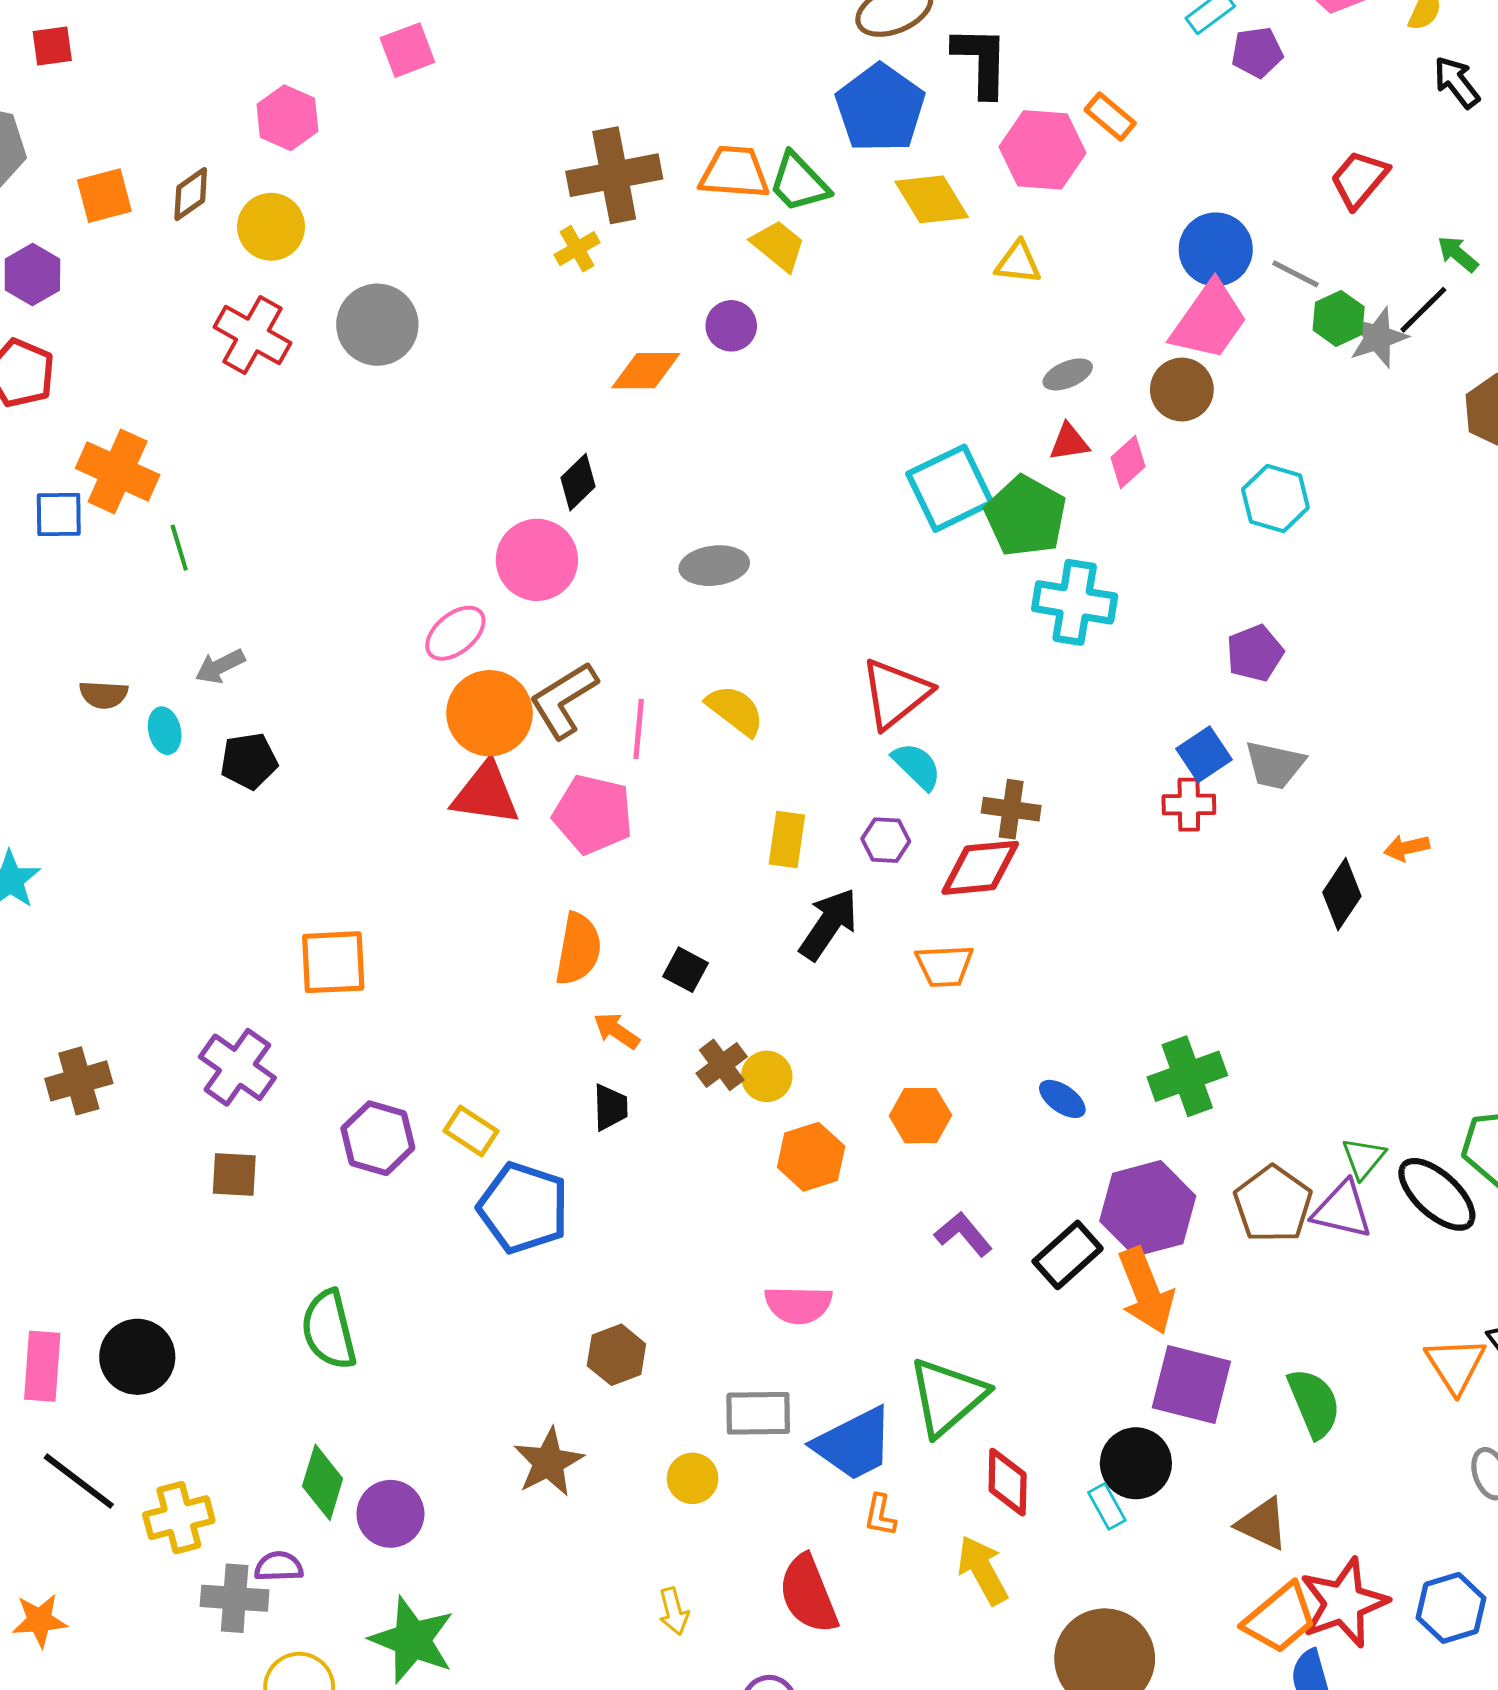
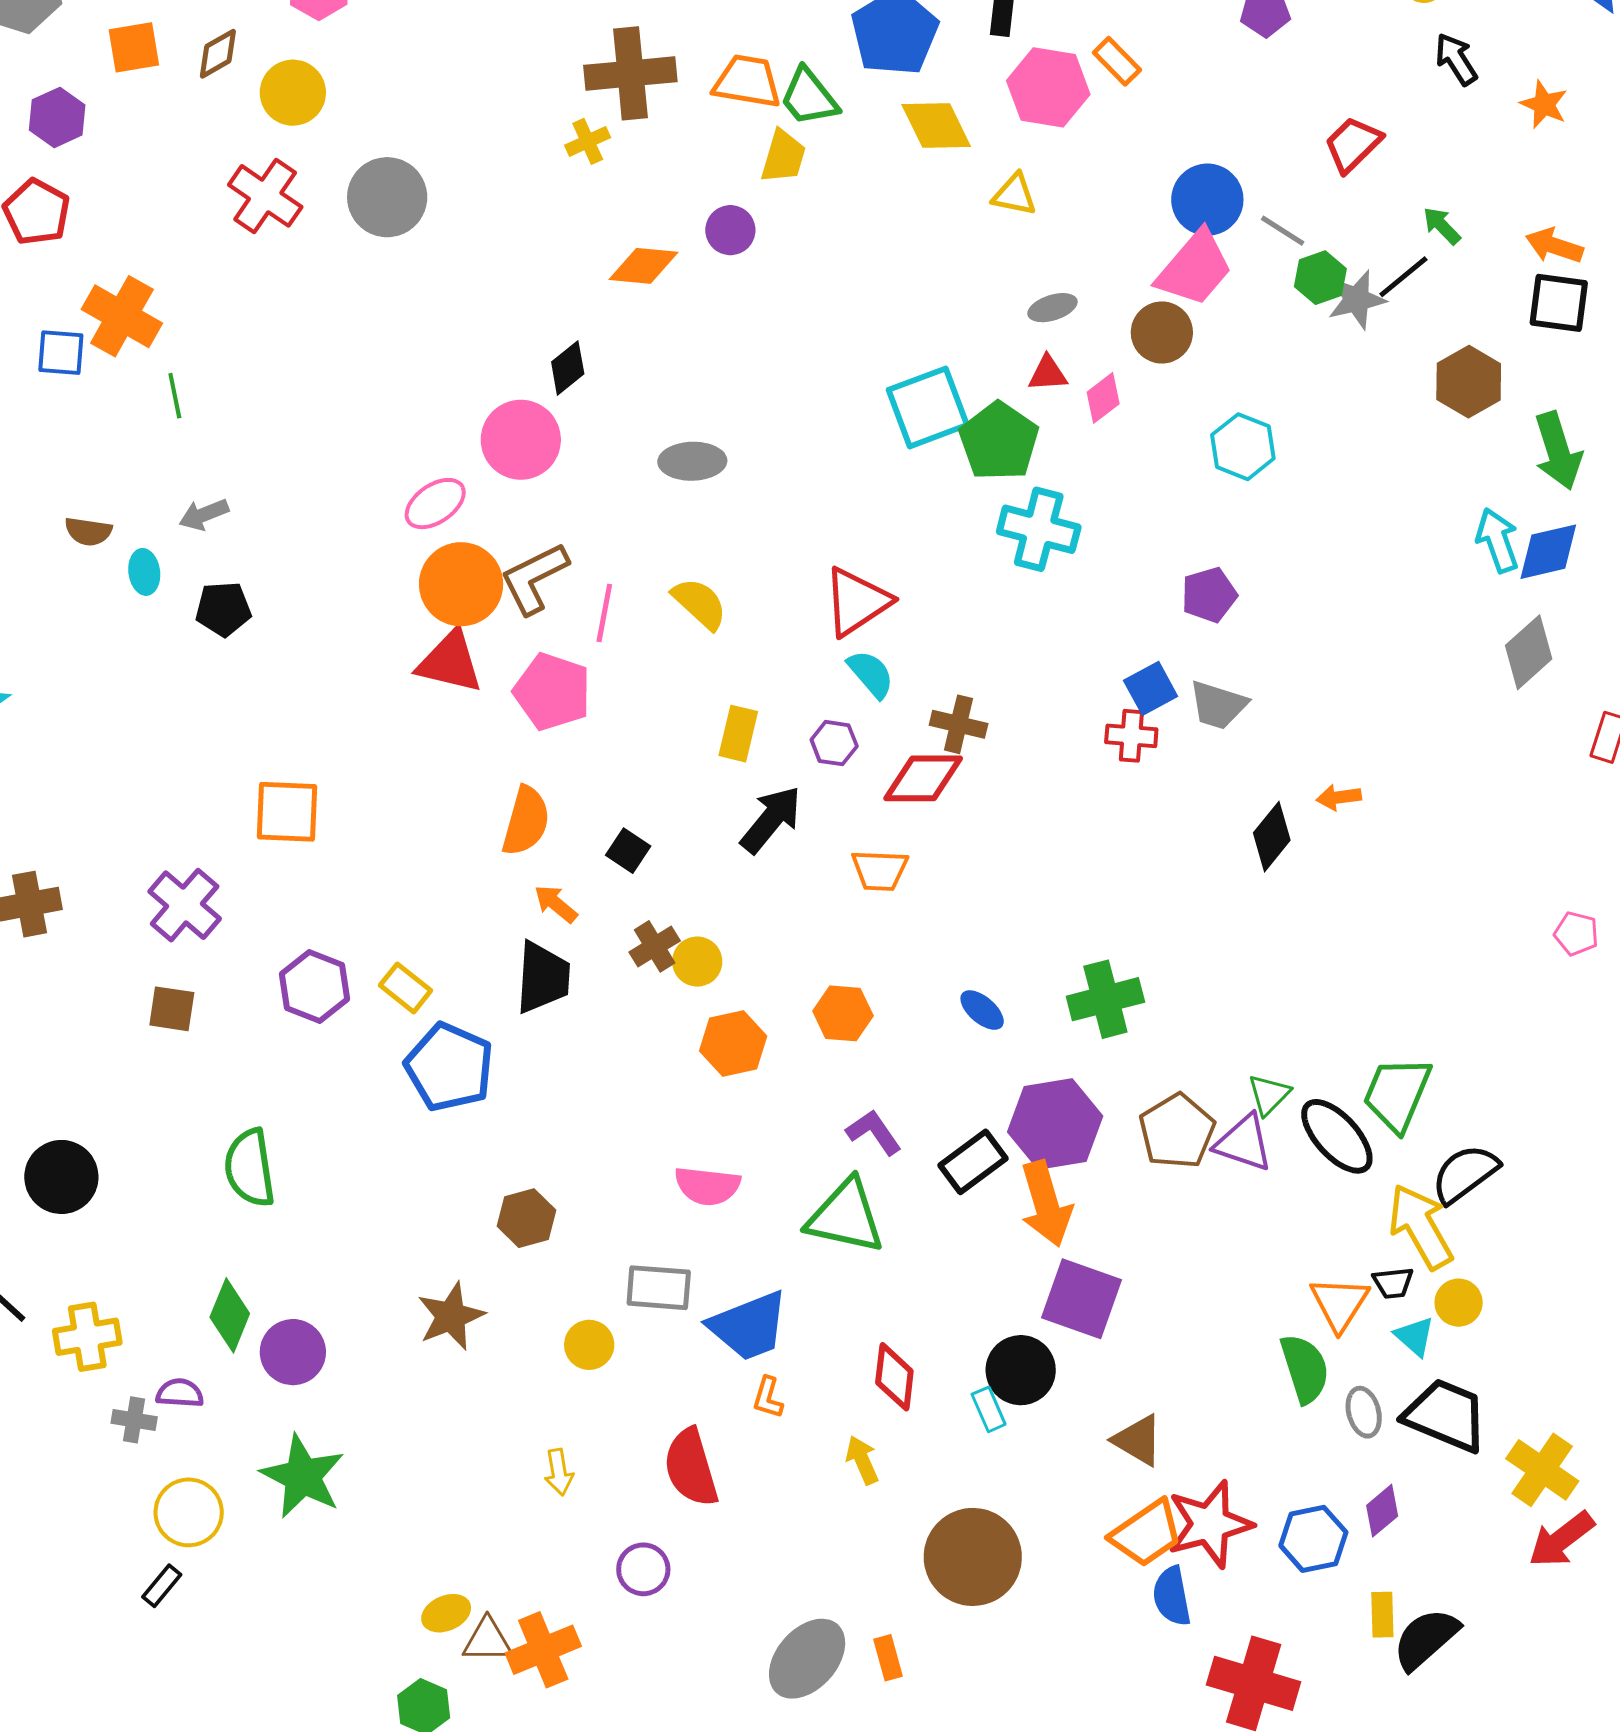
yellow trapezoid: (778, 246) -> (783, 157), turned 62
black trapezoid: (610, 1107) -> (543, 978), size x1.6
green triangle: (947, 1397) -> (846, 1217), moved, turned 48
green semicircle: (1314, 1403) -> (1305, 1369), moved
yellow arrow: (983, 1570) -> (862, 1460), size x0.7
gray cross: (235, 1598) -> (134, 1420), size x0.7

